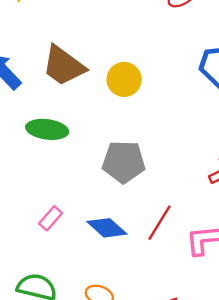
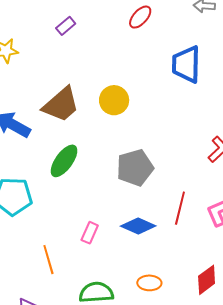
brown trapezoid: (64, 66) -> (61, 105), turned -60
green ellipse: (47, 129) -> (64, 161), turned -44

